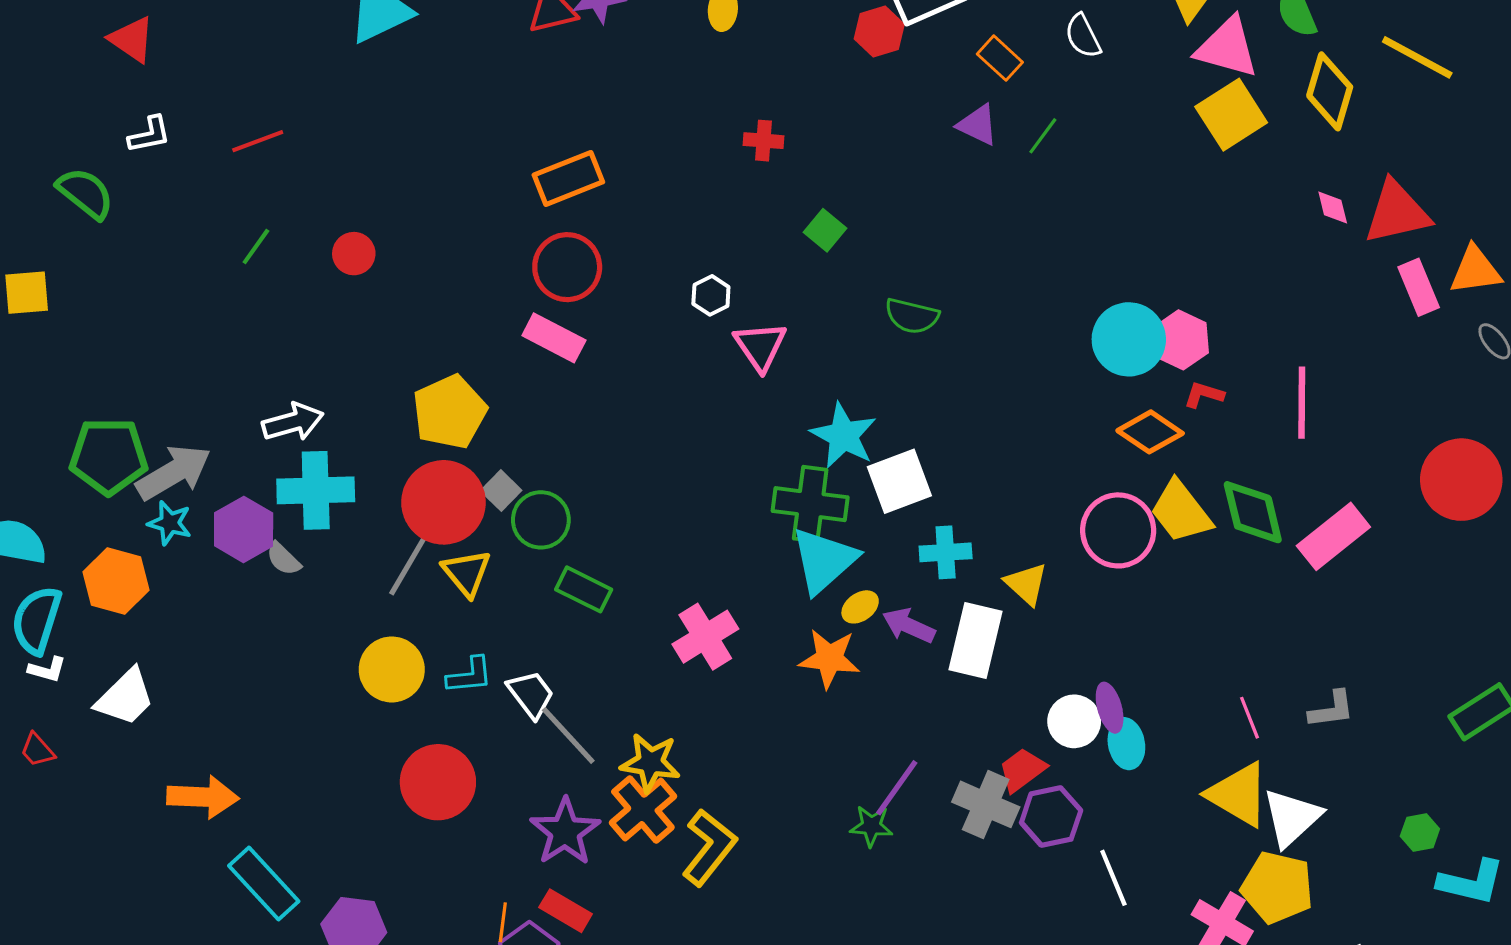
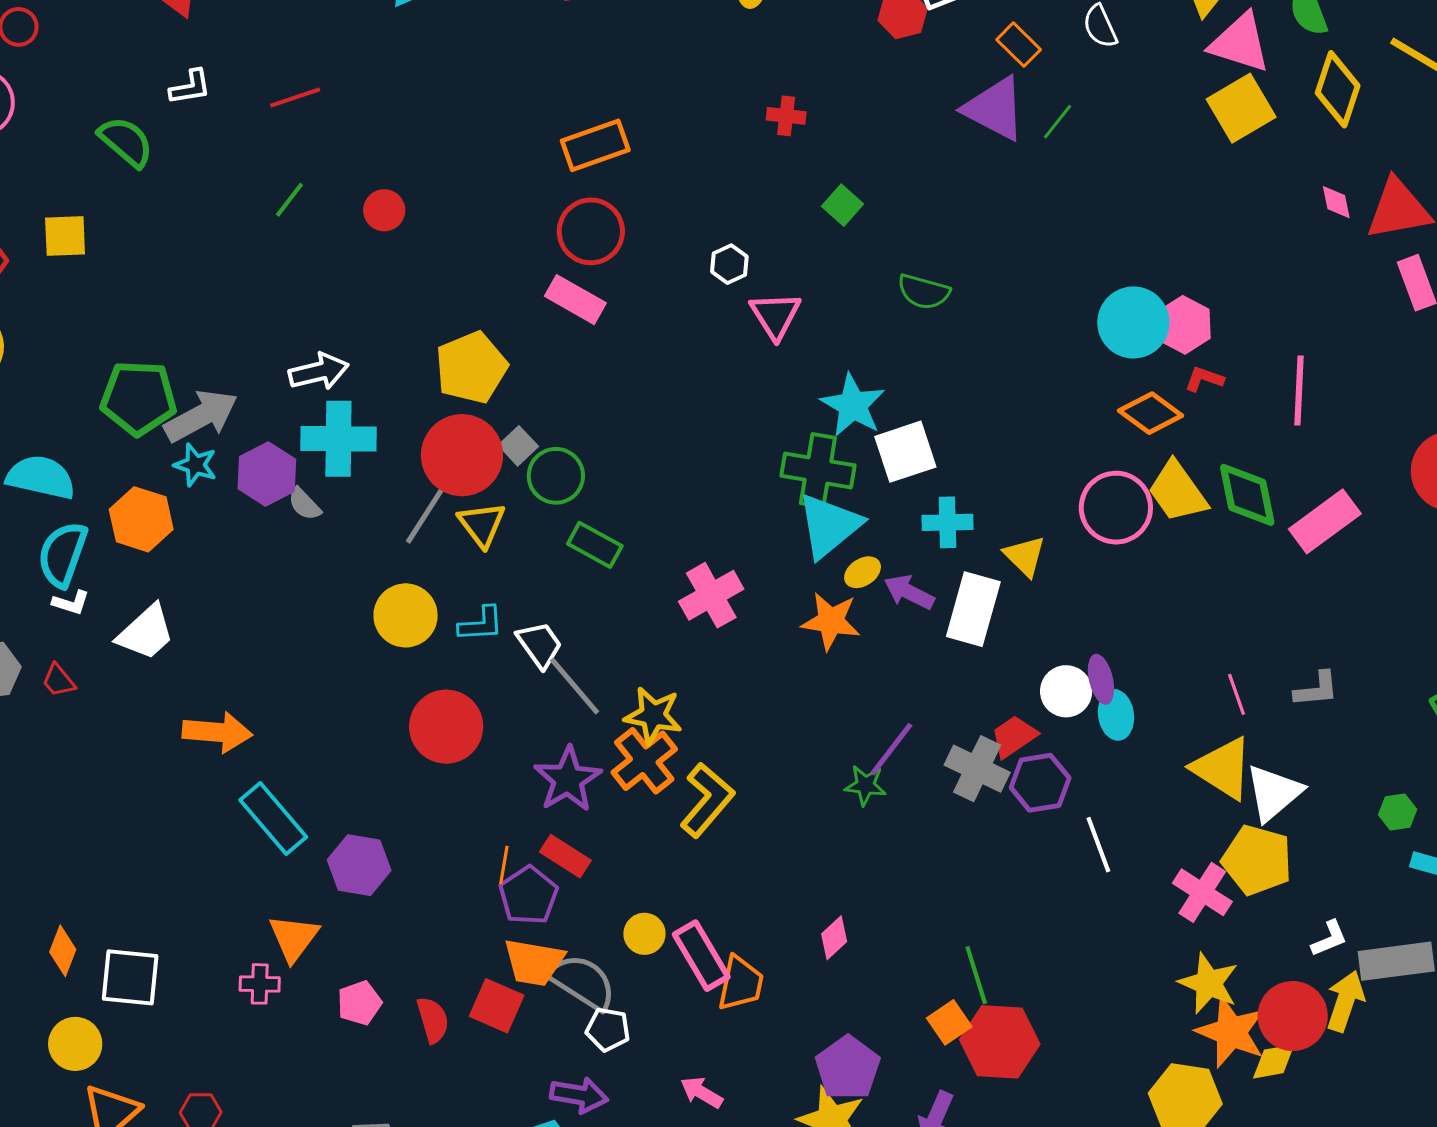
purple triangle: (978, 125) -> (995, 109), size x1.6

